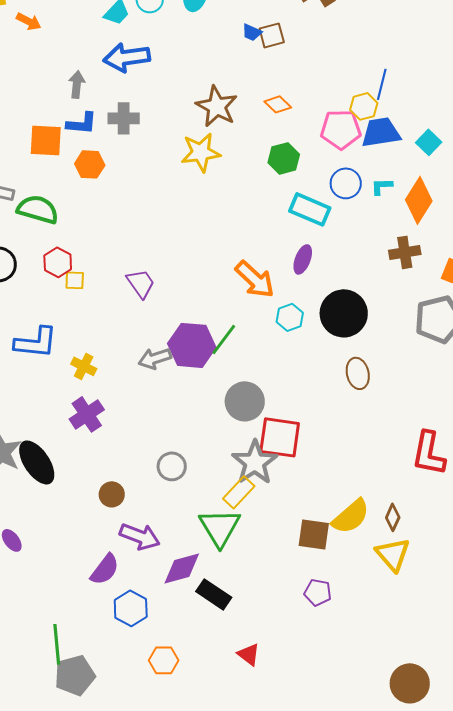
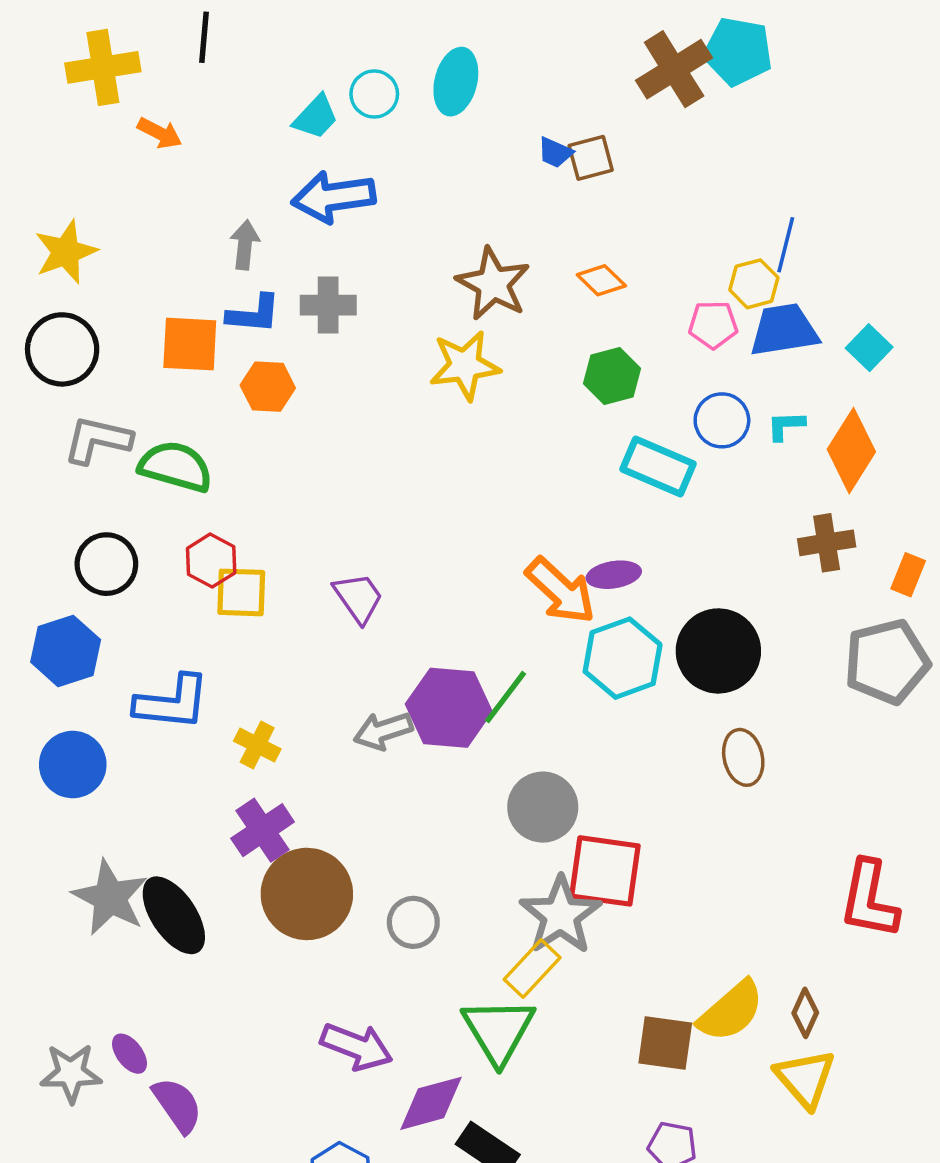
pink pentagon: (341, 129) -> (713, 325), size x0.7
purple ellipse: (303, 259) -> (614, 575), moved, turned 60
yellow square: (75, 280) -> (241, 592), size x1.5
cyan hexagon: (290, 317) -> (623, 658), size x1.6
brown circle: (112, 494) -> (307, 894), moved, size x2.0
purple semicircle: (105, 569) -> (177, 1105), moved, turned -72

